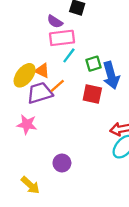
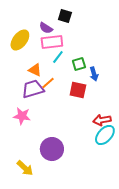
yellow ellipse: (25, 75) -> (20, 40), moved
blue arrow: (111, 75) -> (94, 74), size x0.6
purple circle: (62, 163) -> (52, 149), size x1.5

